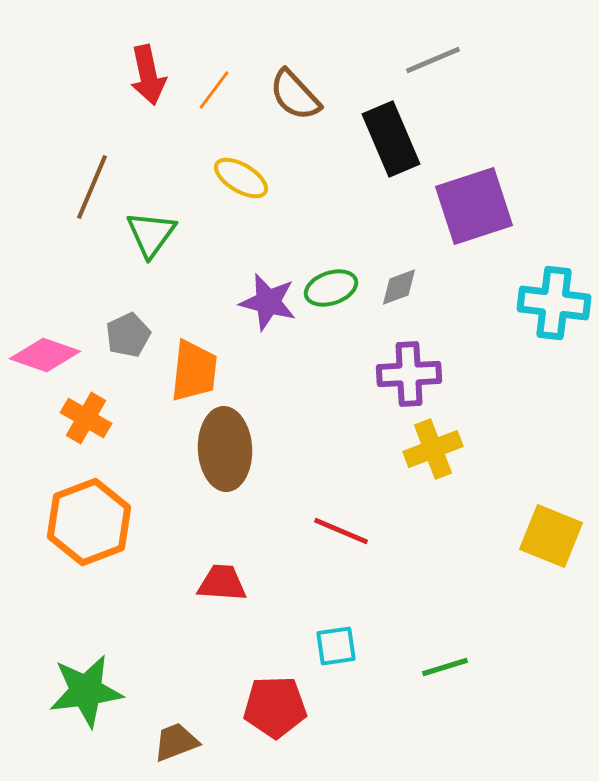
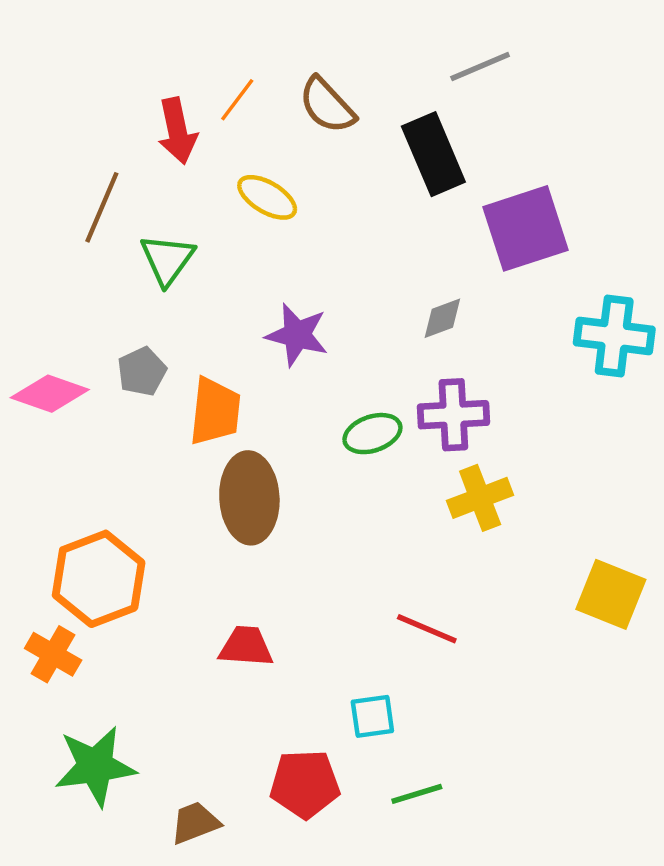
red arrow: (148, 75) -> (177, 131), moved
green ellipse: (331, 288) -> (372, 434), moved
orange cross: (86, 418) -> (53, 654), moved
red line: (341, 531) -> (427, 629), moved
green line: (445, 667) -> (417, 794), moved

